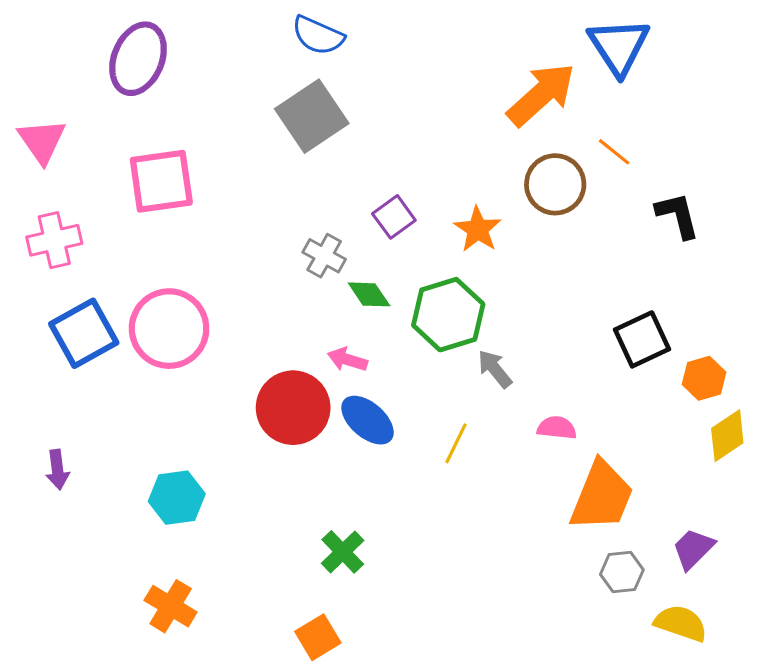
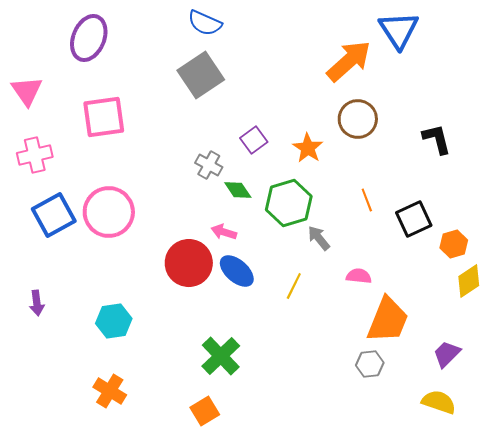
orange line: (614, 152) -> (367, 200), moved, turned 30
green cross: (343, 552) -> (221, 356), size x1.4
gray hexagon: (622, 572) -> (370, 364), moved

